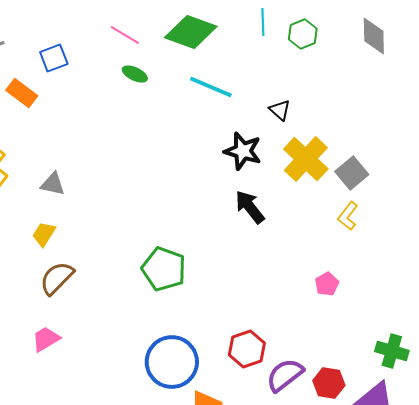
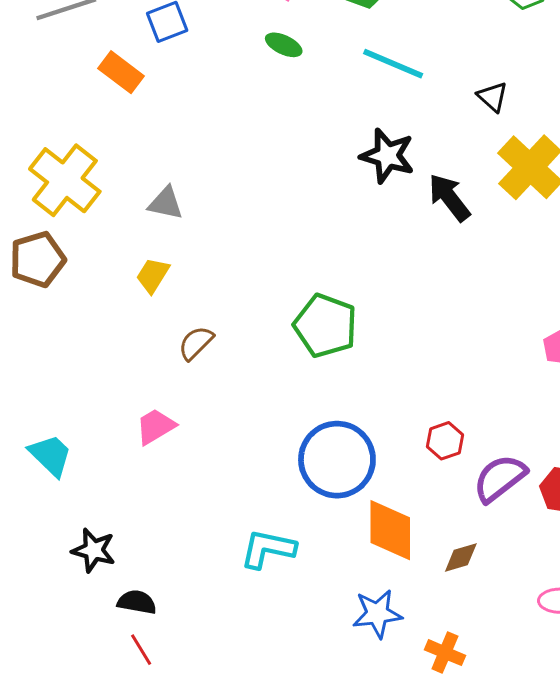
black star: (243, 151) -> (387, 156), moved
black arrow: (250, 207) -> (449, 197), moved
brown semicircle: (57, 278) -> (196, 343), moved, size x0.7
red hexagon: (247, 349) -> (445, 441), size x0.7

